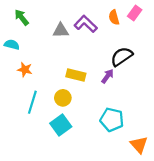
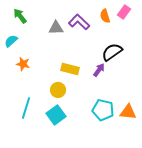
cyan semicircle: (12, 45) -> (11, 41), turned -56
cyan line: (32, 102) -> (26, 108), moved
orange triangle: (139, 145) -> (128, 112), moved, turned -42

